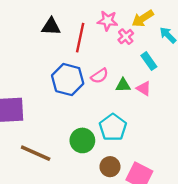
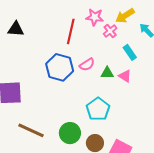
black triangle: (51, 27) -> (16, 29), moved
green circle: (82, 140) -> (70, 133), moved

